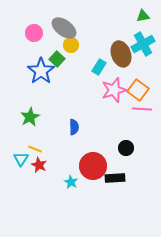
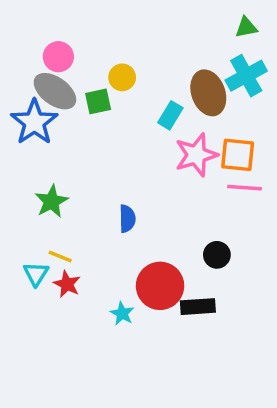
gray ellipse: (64, 28) -> (55, 91), moved
green square: (57, 59) -> (98, 101), turned 35
blue star: (41, 71) -> (34, 122), moved
orange square: (138, 90) -> (238, 155), turned -30

